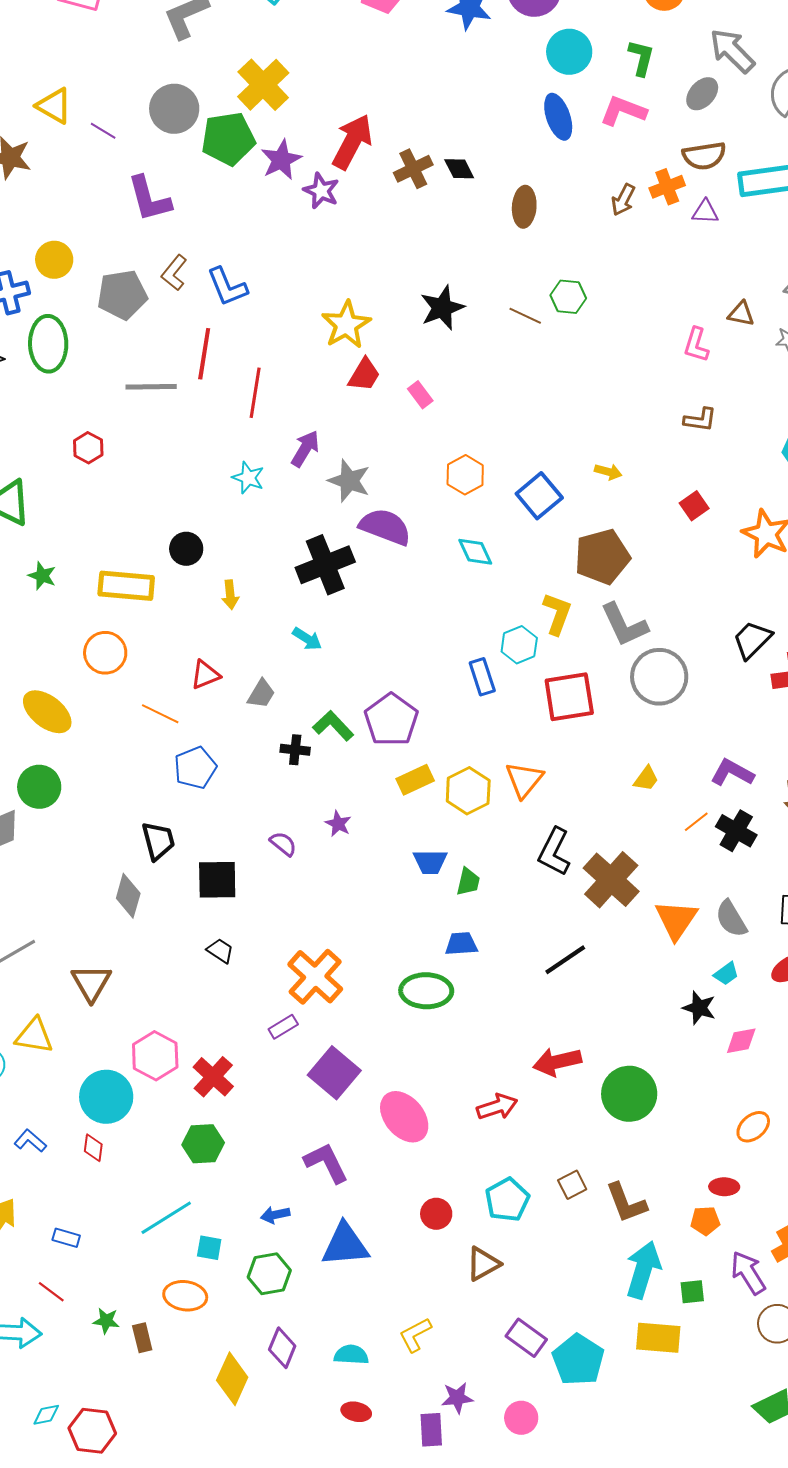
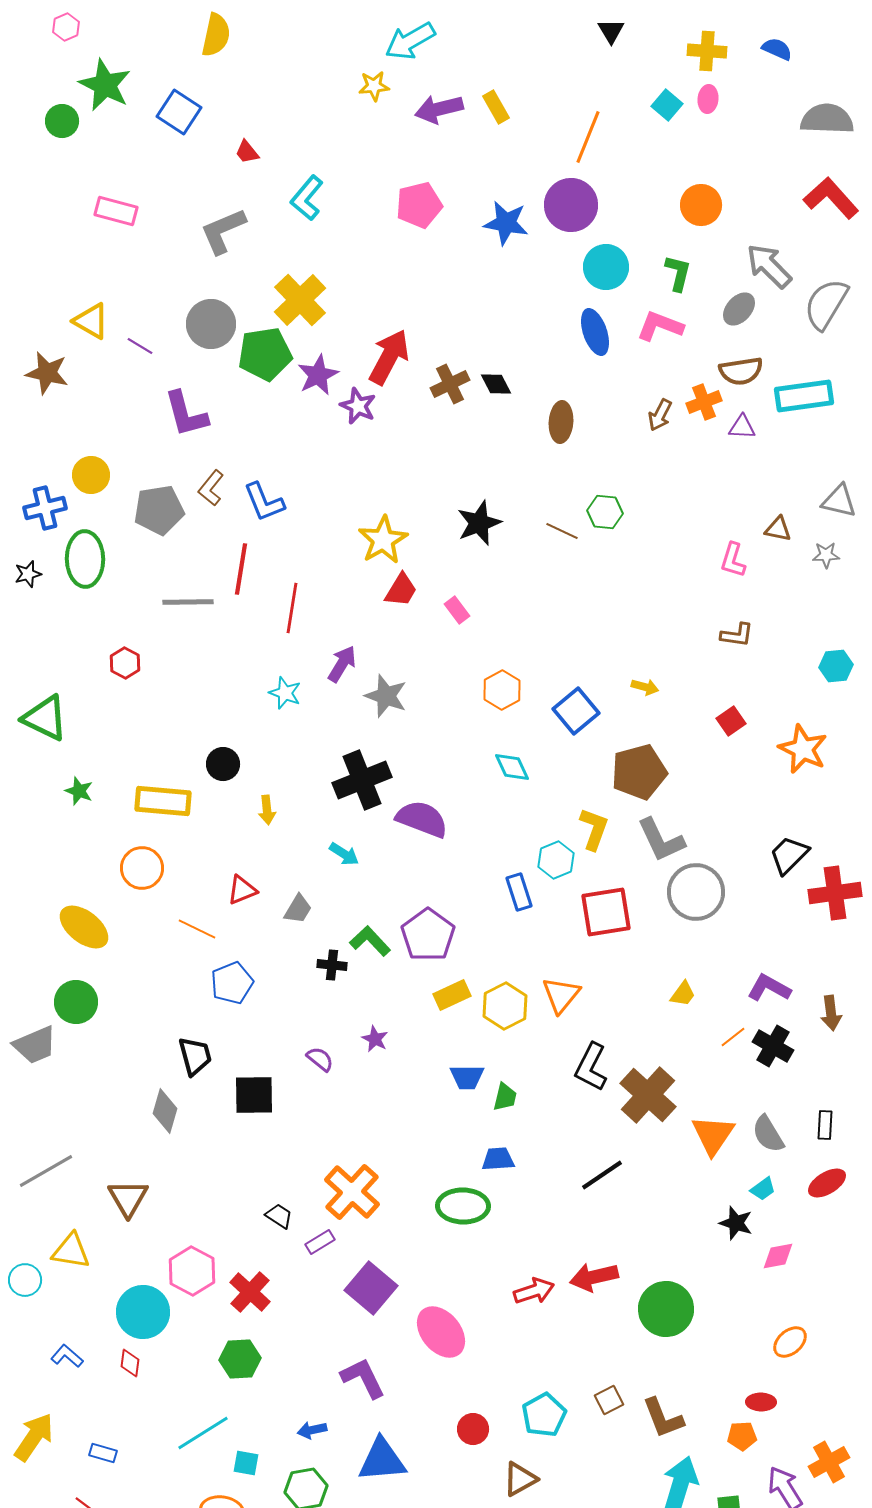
purple semicircle: (385, 527) -> (422, 819), moved
black trapezoid: (220, 951) -> (279, 1216), moved
red arrow: (497, 1107) -> (534, 1291), moved

